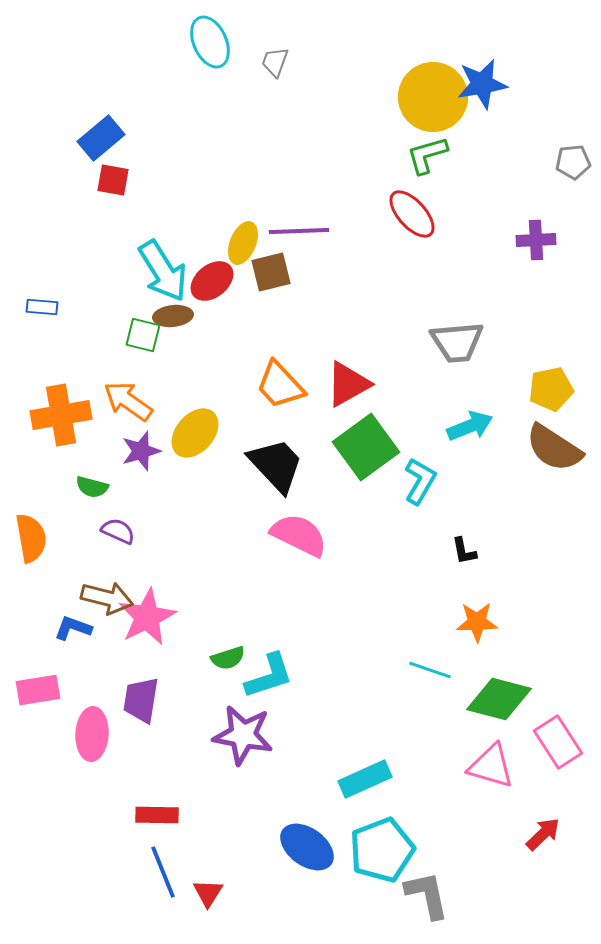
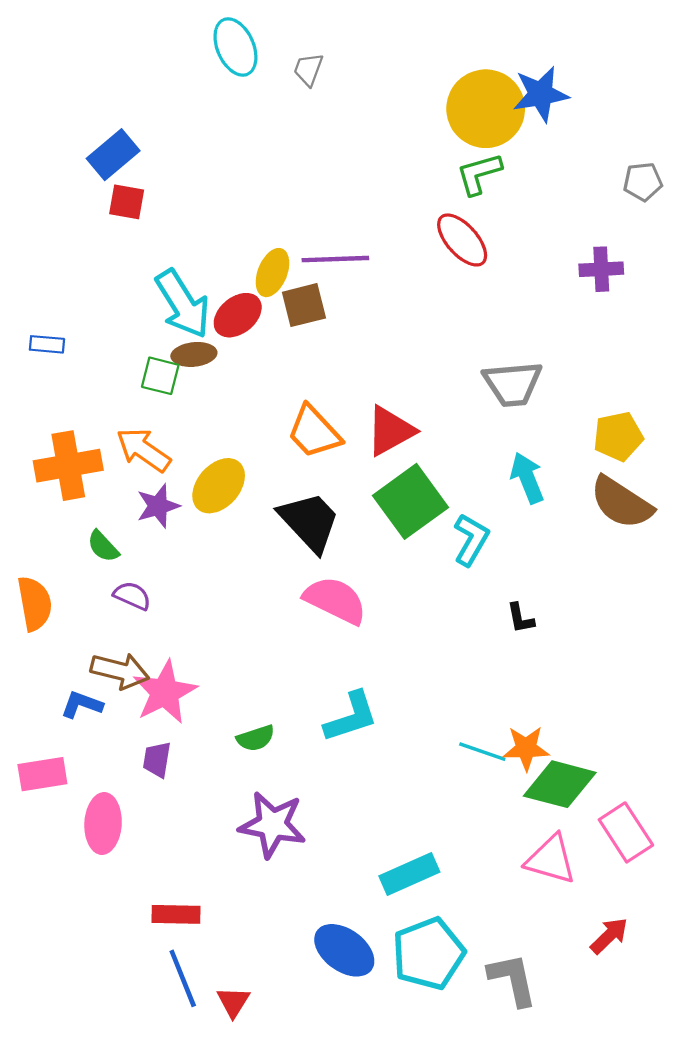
cyan arrow: (470, 426) -> (527, 478), turned -90
green semicircle: (92, 487) -> (103, 546), turned 32
orange star: (477, 622) -> (526, 748), moved
cyan L-shape: (269, 676) -> (351, 717), moved
purple trapezoid: (141, 700) -> (157, 760), moved, size x0.7
gray L-shape: (427, 895) -> (513, 979), moved

